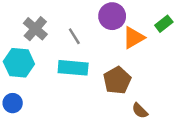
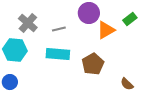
gray line: (74, 36) -> (59, 29), turned -72
brown semicircle: (140, 111) -> (127, 84), moved

